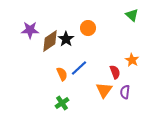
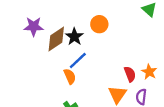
orange star: (132, 60) -> (149, 72), moved
blue line: (79, 68) -> (78, 60), moved

